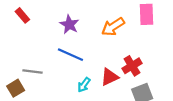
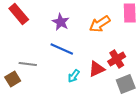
red rectangle: (22, 15) -> (19, 14), size x1.5

